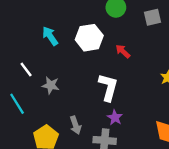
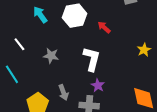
gray star: (51, 85) -> (51, 56), moved

